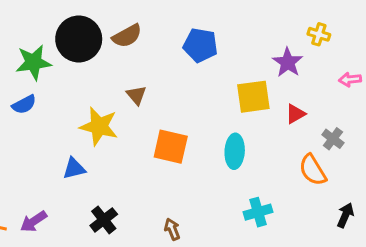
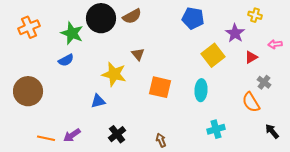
blue pentagon: (200, 45) -> (193, 18), moved
green star: (33, 62) -> (72, 33), turned 30
yellow square: (253, 97) -> (213, 55), turned -30
red triangle: (295, 114) -> (251, 57), moved
black arrow: (345, 215) -> (272, 131), turned -63

